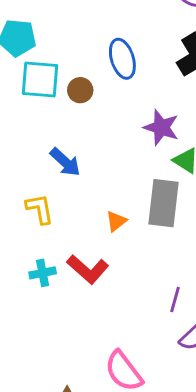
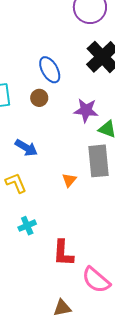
brown circle: (80, 90) -> (39, 98), moved
red L-shape: (88, 269) -> (63, 253), moved, turned 64

